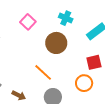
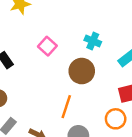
orange line: (43, 72) -> (66, 107), turned 66

